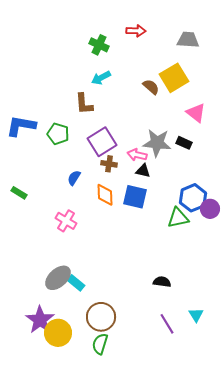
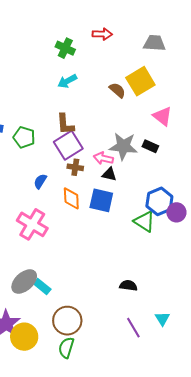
brown L-shape: (84, 104) -> (65, 124), moved
green triangle: (178, 218) -> (144, 221), turned 45
pink cross: (66, 221) -> (32, 224), size x1.4

